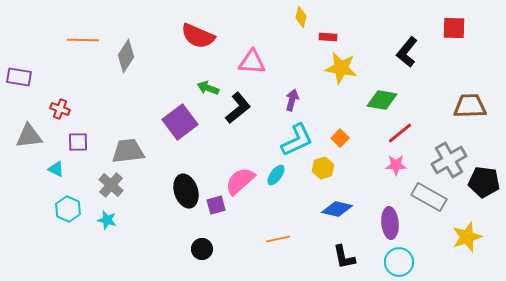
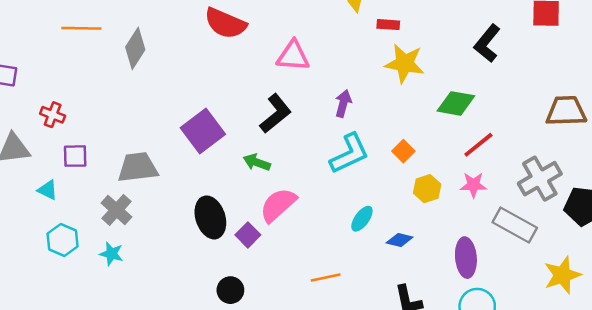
green arrow: (208, 88) -> (257, 162), moved
yellow hexagon: (323, 168) -> (427, 189), moved
cyan ellipse: (276, 175) -> (362, 219), moved
purple square: (216, 205) -> (248, 235), turned -30
blue diamond: (337, 209) -> (400, 240), size x0.7

